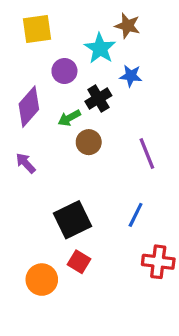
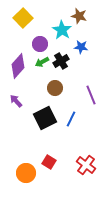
yellow square: (37, 29) -> (23, 18), turned -36
green arrow: (69, 118) -> (42, 62), moved
blue line: (136, 215) -> (71, 119), moved
black square: (73, 220) -> (45, 118), moved
red cross: (158, 262) -> (86, 165), moved, turned 30

